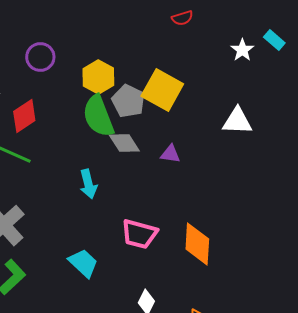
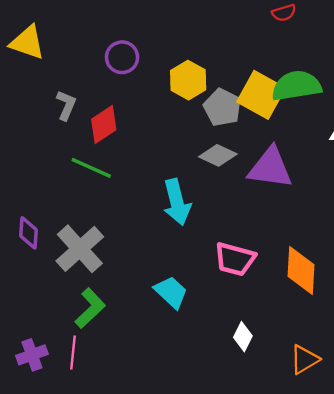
green semicircle: (98, 116) -> (296, 86), moved, turned 102
gray diamond: (124, 143) -> (218, 155), turned -32
purple triangle: (170, 154) -> (270, 168), size x2.0
cyan arrow: (88, 184) -> (177, 202), size x1.4

